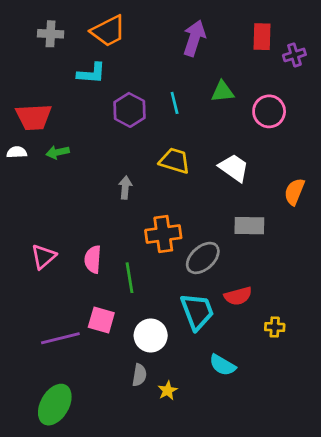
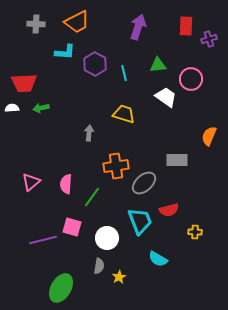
purple hexagon: (129, 110) -> (95, 64), moved
white trapezoid: (234, 168) -> (166, 97), moved
green line: (129, 278) -> (92, 197), turned 45
green ellipse: (55, 405) -> (61, 288), moved

